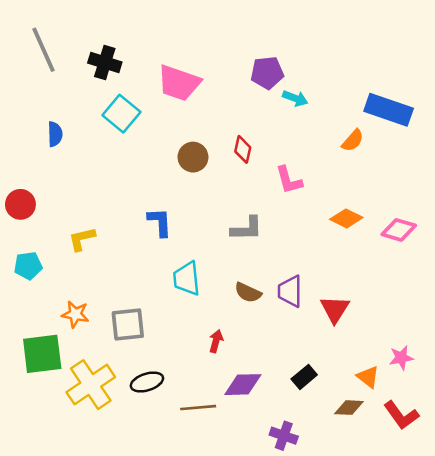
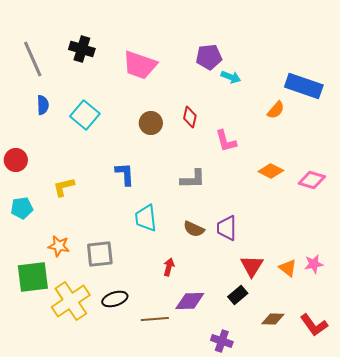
gray line: (43, 50) -> (33, 59), moved
cyan square: (121, 114) -> (85, 115), moved
red triangle: (335, 309) -> (252, 266), moved
pink star: (401, 358) -> (314, 264), moved
orange triangle: (368, 377) -> (288, 268), moved

